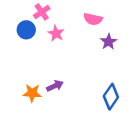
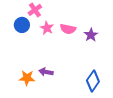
pink semicircle: (93, 19) -> (68, 29), moved
purple arrow: (55, 86) -> (46, 72), turned -144

